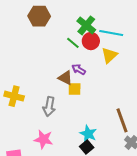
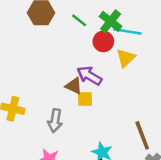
green cross: (86, 25) -> (111, 21), moved
green line: (73, 43) -> (79, 20), moved
purple arrow: (79, 69) -> (89, 76), size x1.5

